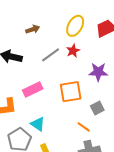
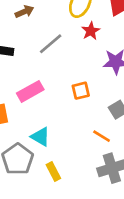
red star: (73, 51) -> (91, 31), moved
orange square: (71, 92) -> (81, 91), size x0.6

